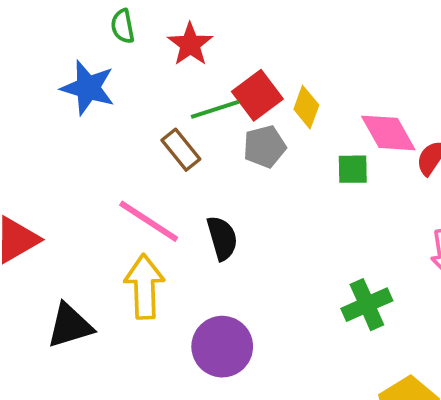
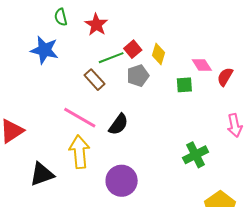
red square: (257, 95) -> (133, 49), size x0.7
pink diamond: (388, 133) -> (202, 65), size x0.7
black semicircle: (222, 238) -> (118, 124), turned 55

